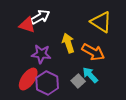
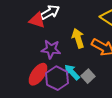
cyan arrow: (90, 75) -> (72, 72), moved

